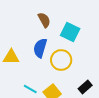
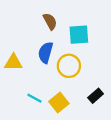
cyan square: (70, 32) -> (79, 35), turned -30

